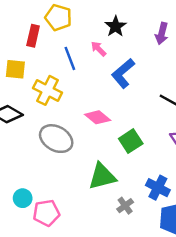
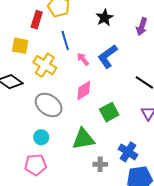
pink arrow: (99, 49) -> (83, 59), moved
pink diamond: (98, 117) -> (84, 91), turned -75
cyan circle: (23, 198) -> (41, 137), moved
gray cross: (125, 206) -> (100, 164), turned 32

